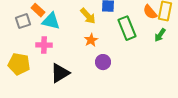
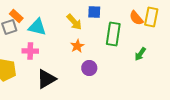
orange rectangle: (38, 10) -> (16, 16), moved
green rectangle: (127, 28) -> (113, 34), turned 30
green arrow: (160, 35) -> (140, 54), moved

